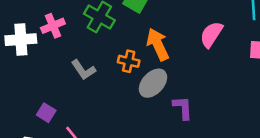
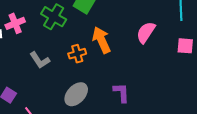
orange cross: (129, 61) -> (77, 54), turned -30
gray ellipse: (153, 83) -> (76, 94), moved

